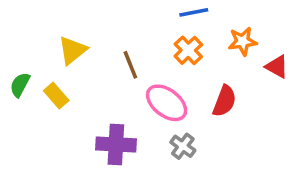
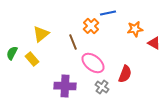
orange cross: (188, 50) -> (91, 26), moved
red semicircle: (224, 101) -> (125, 74), moved

